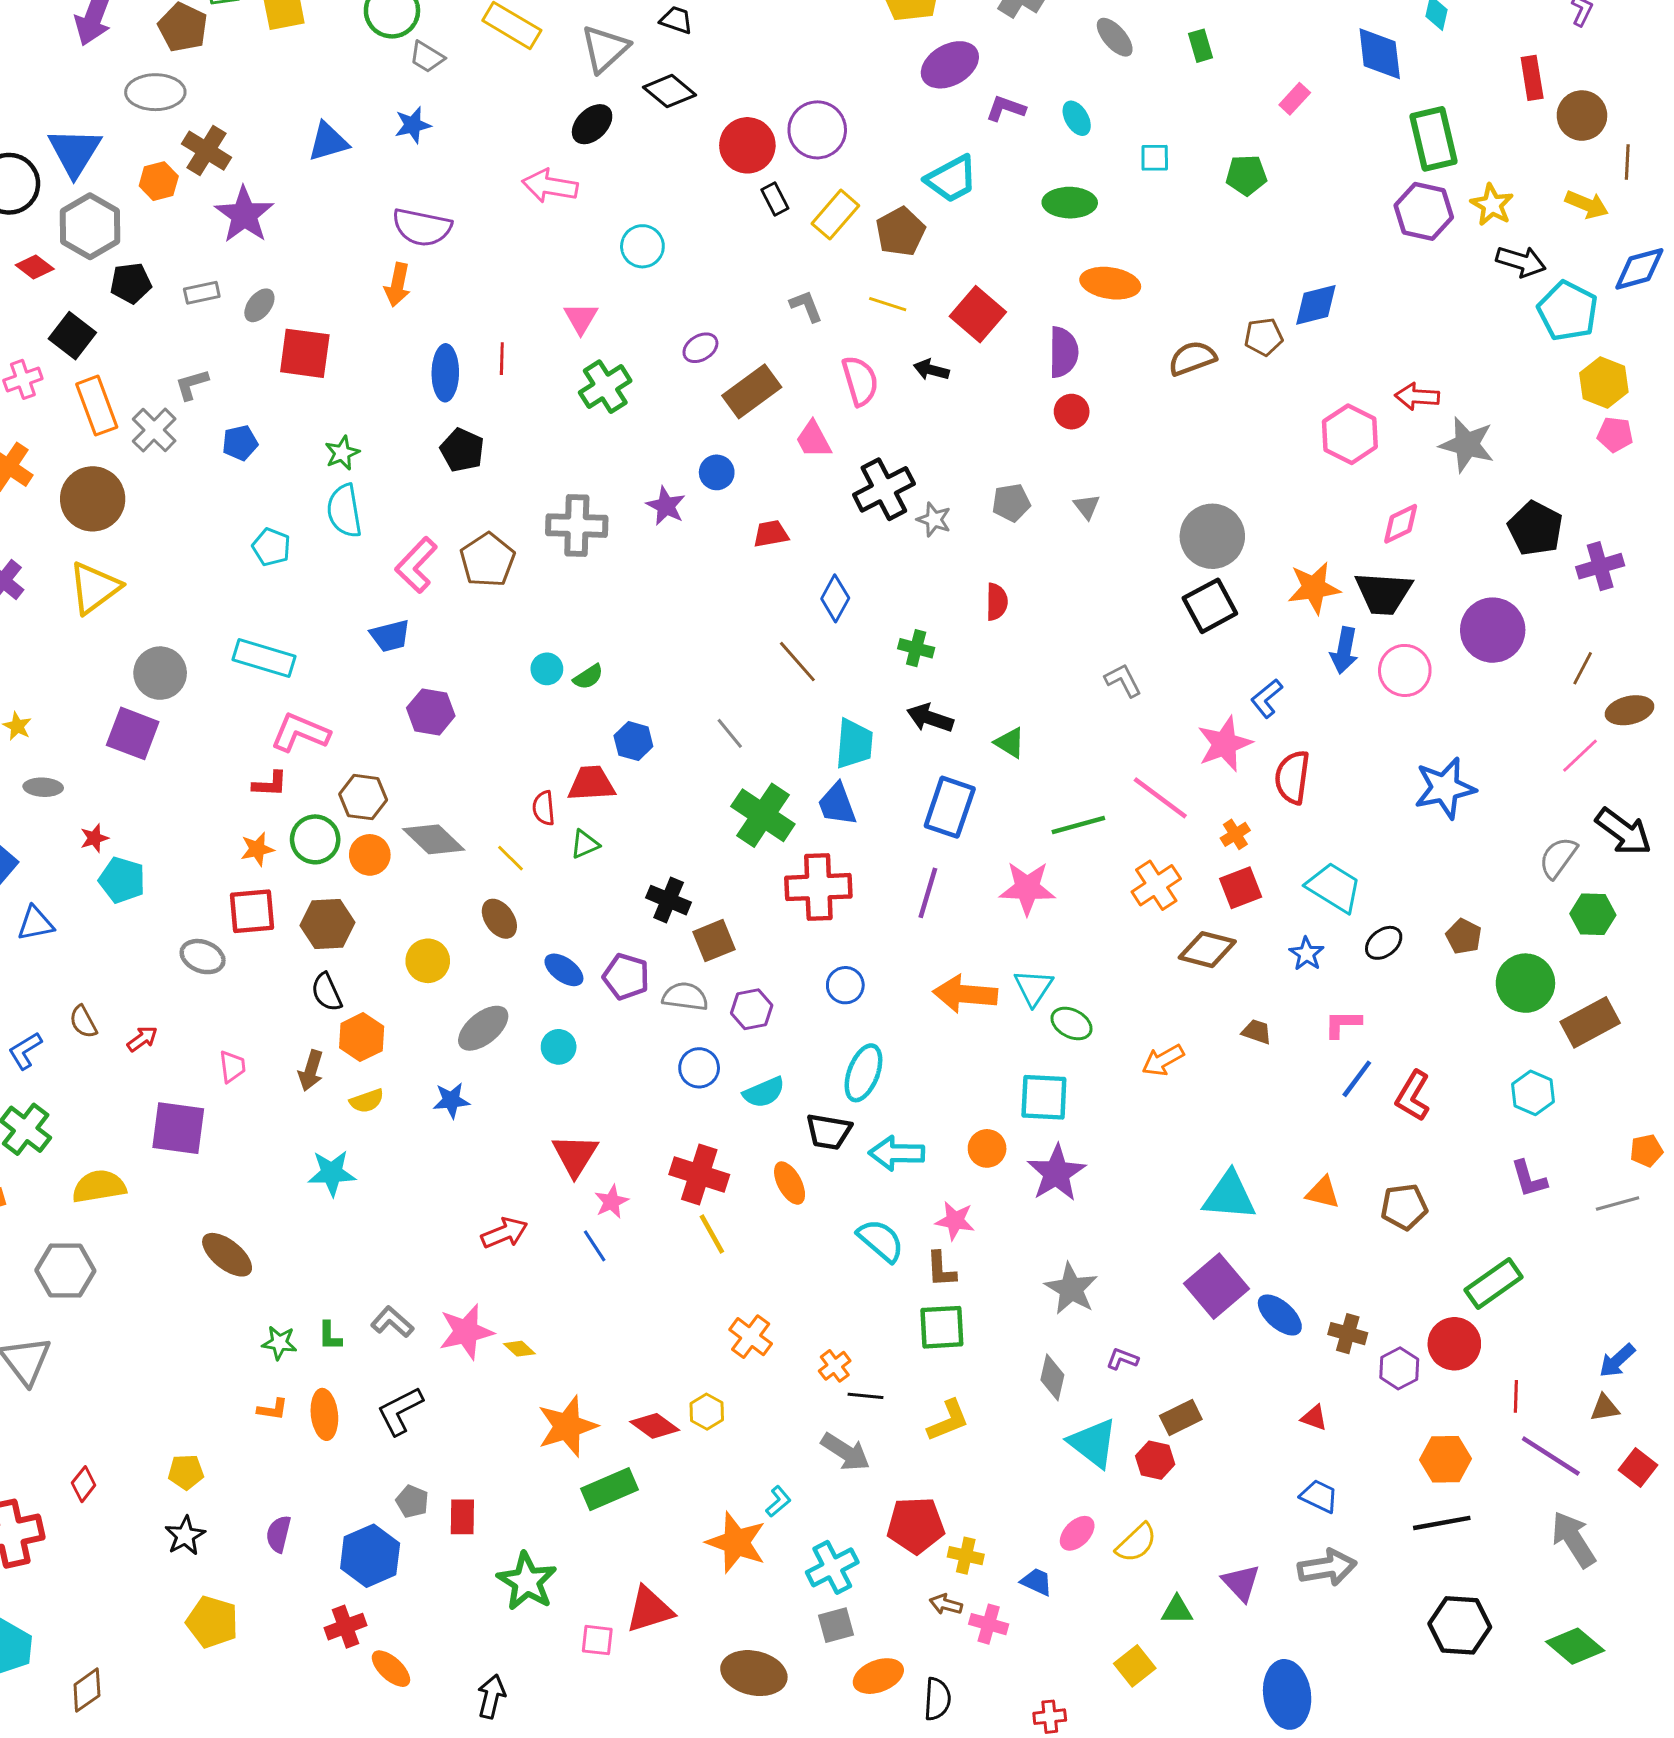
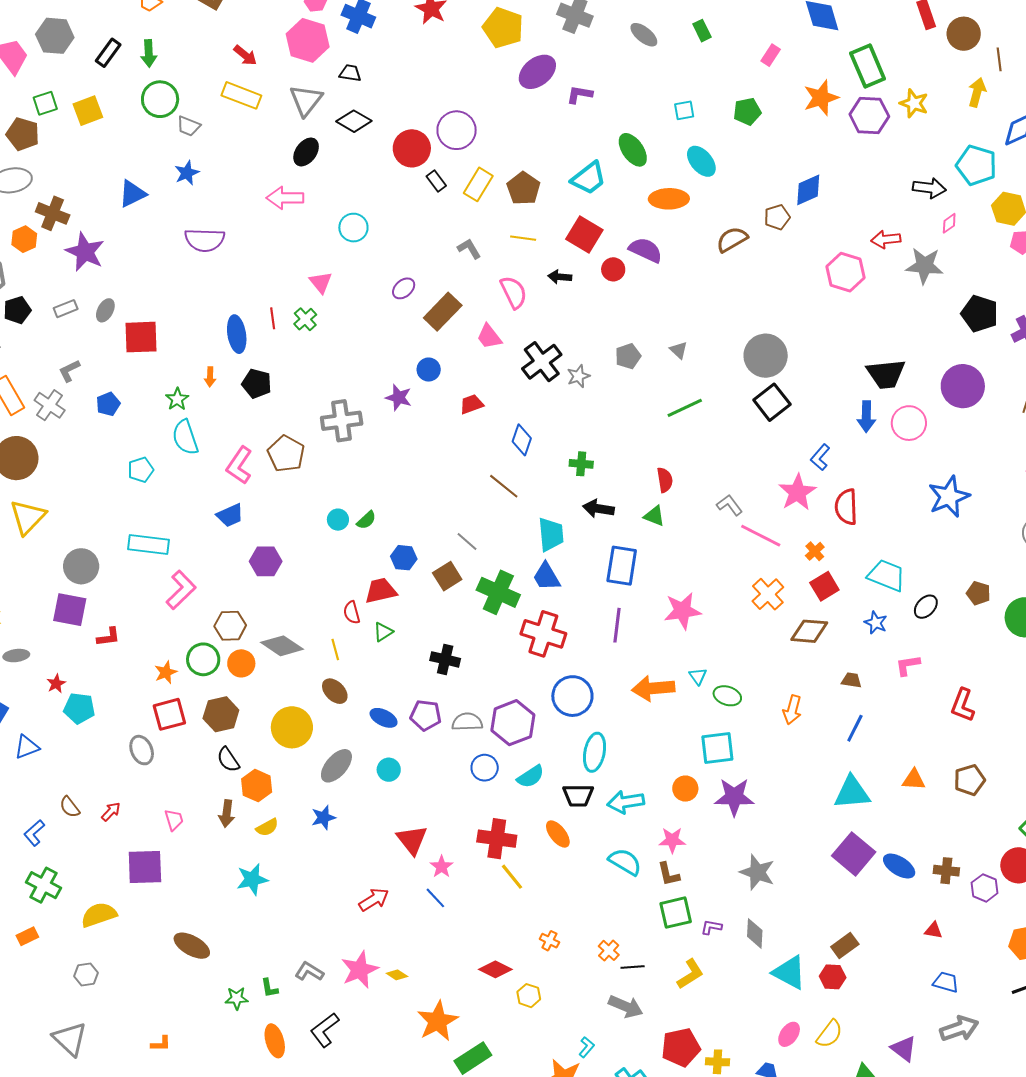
cyan ellipse: (1077, 118) -> (701, 161), moved, size x1.4
cyan trapezoid: (951, 179) -> (589, 178), moved
green ellipse: (1070, 203) -> (633, 150), turned 64
yellow arrow: (1587, 204) -> (977, 92), turned -88
black arrow: (1521, 261) -> (929, 188), moved
orange arrow: (397, 285) -> (210, 377), moved, size x0.7
purple semicircle: (1063, 352) -> (646, 250), turned -56
green cross: (605, 387) -> (305, 319), moved, size x0.7
red circle: (1072, 412) -> (613, 269), moved
gray star: (934, 520) -> (578, 376), turned -30
pink diamond: (1401, 524) -> (949, 223), moved, size x0.7
cyan pentagon: (271, 547) -> (141, 470), turned -30
orange star: (1314, 588) -> (821, 98), moved
red semicircle: (997, 602) -> (665, 480), moved
gray L-shape: (1123, 680) -> (730, 505), moved
pink L-shape: (300, 733) -> (181, 590), turned 123
red L-shape: (270, 784) -> (108, 637), moved
green line: (1078, 825) -> (685, 408), moved
yellow line: (510, 858) -> (335, 650), turned 40
red cross: (818, 887) -> (543, 634), turned 30
brown square: (714, 941) -> (447, 576), moved
gray ellipse: (203, 957) -> (142, 750), turned 56
yellow circle: (428, 961) -> (292, 727), size x1.4
blue circle: (845, 985) -> (572, 696), size x1.6
cyan triangle: (1033, 987) -> (698, 676), size x0.7
purple hexagon: (752, 1009) -> (513, 723), size x1.6
orange arrow: (1163, 1060) -> (792, 710), turned -36
blue line: (1357, 1079) -> (855, 728), moved
purple star: (1056, 1173) -> (734, 797), turned -30
gray hexagon: (65, 1271) -> (86, 975), size x0.6
orange cross: (751, 1337) -> (549, 941), size x0.7
purple L-shape: (1122, 1359) -> (711, 927), moved
orange L-shape: (273, 1409) -> (161, 1044), moved
red diamond: (655, 1426) -> (495, 969), moved

